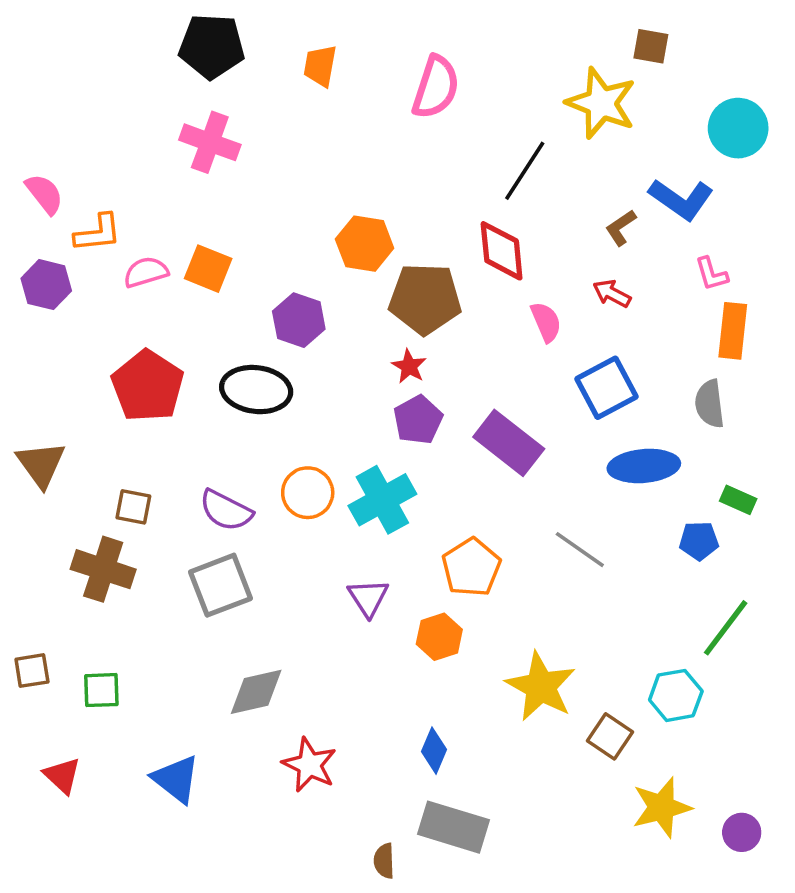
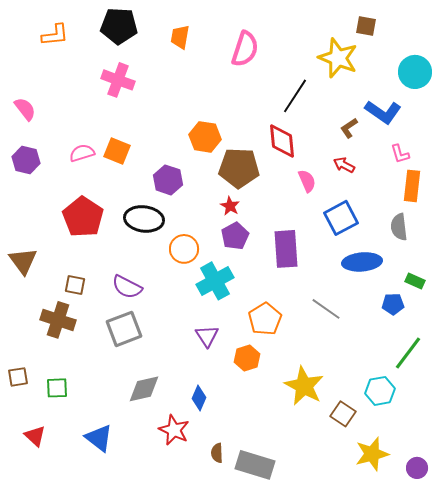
orange L-shape: (98, 233) -> (55, 35), moved
purple rectangle: (509, 443) -> (286, 249), turned 48
orange circle: (308, 493) -> (184, 249), moved
blue diamond: (434, 751) -> (199, 398), moved
brown semicircle: (384, 861) -> (217, 453), moved

